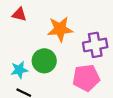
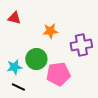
orange star: (60, 29) -> (50, 31), size x0.7
pink pentagon: (86, 78) -> (58, 74), moved

